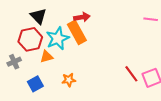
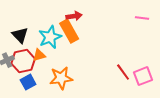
black triangle: (38, 16) -> (20, 35), moved
red hexagon: (30, 39) -> (23, 61), moved
orange star: (69, 80) -> (61, 78), size x1.6

